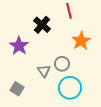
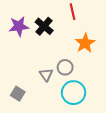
purple star: (19, 46) -> (19, 26), moved, turned 30

